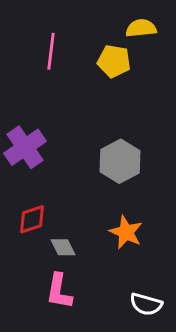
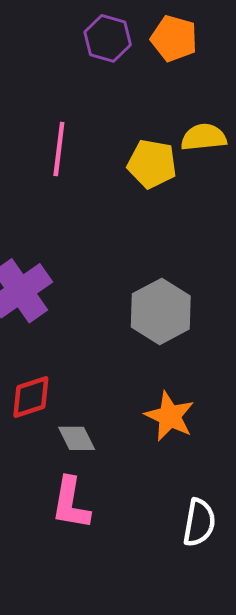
yellow semicircle: (141, 28) -> (204, 137), moved
white semicircle: (146, 304) -> (199, 523), turned -96

